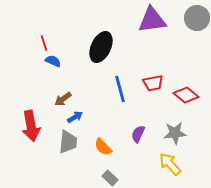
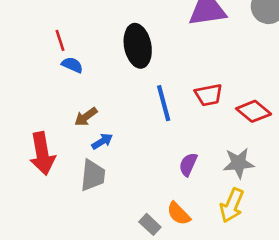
black ellipse: (101, 47) -> (138, 46), turned -36
orange semicircle: (103, 147) -> (179, 214), moved
yellow arrow: (170, 164) -> (232, 205), turned -115

